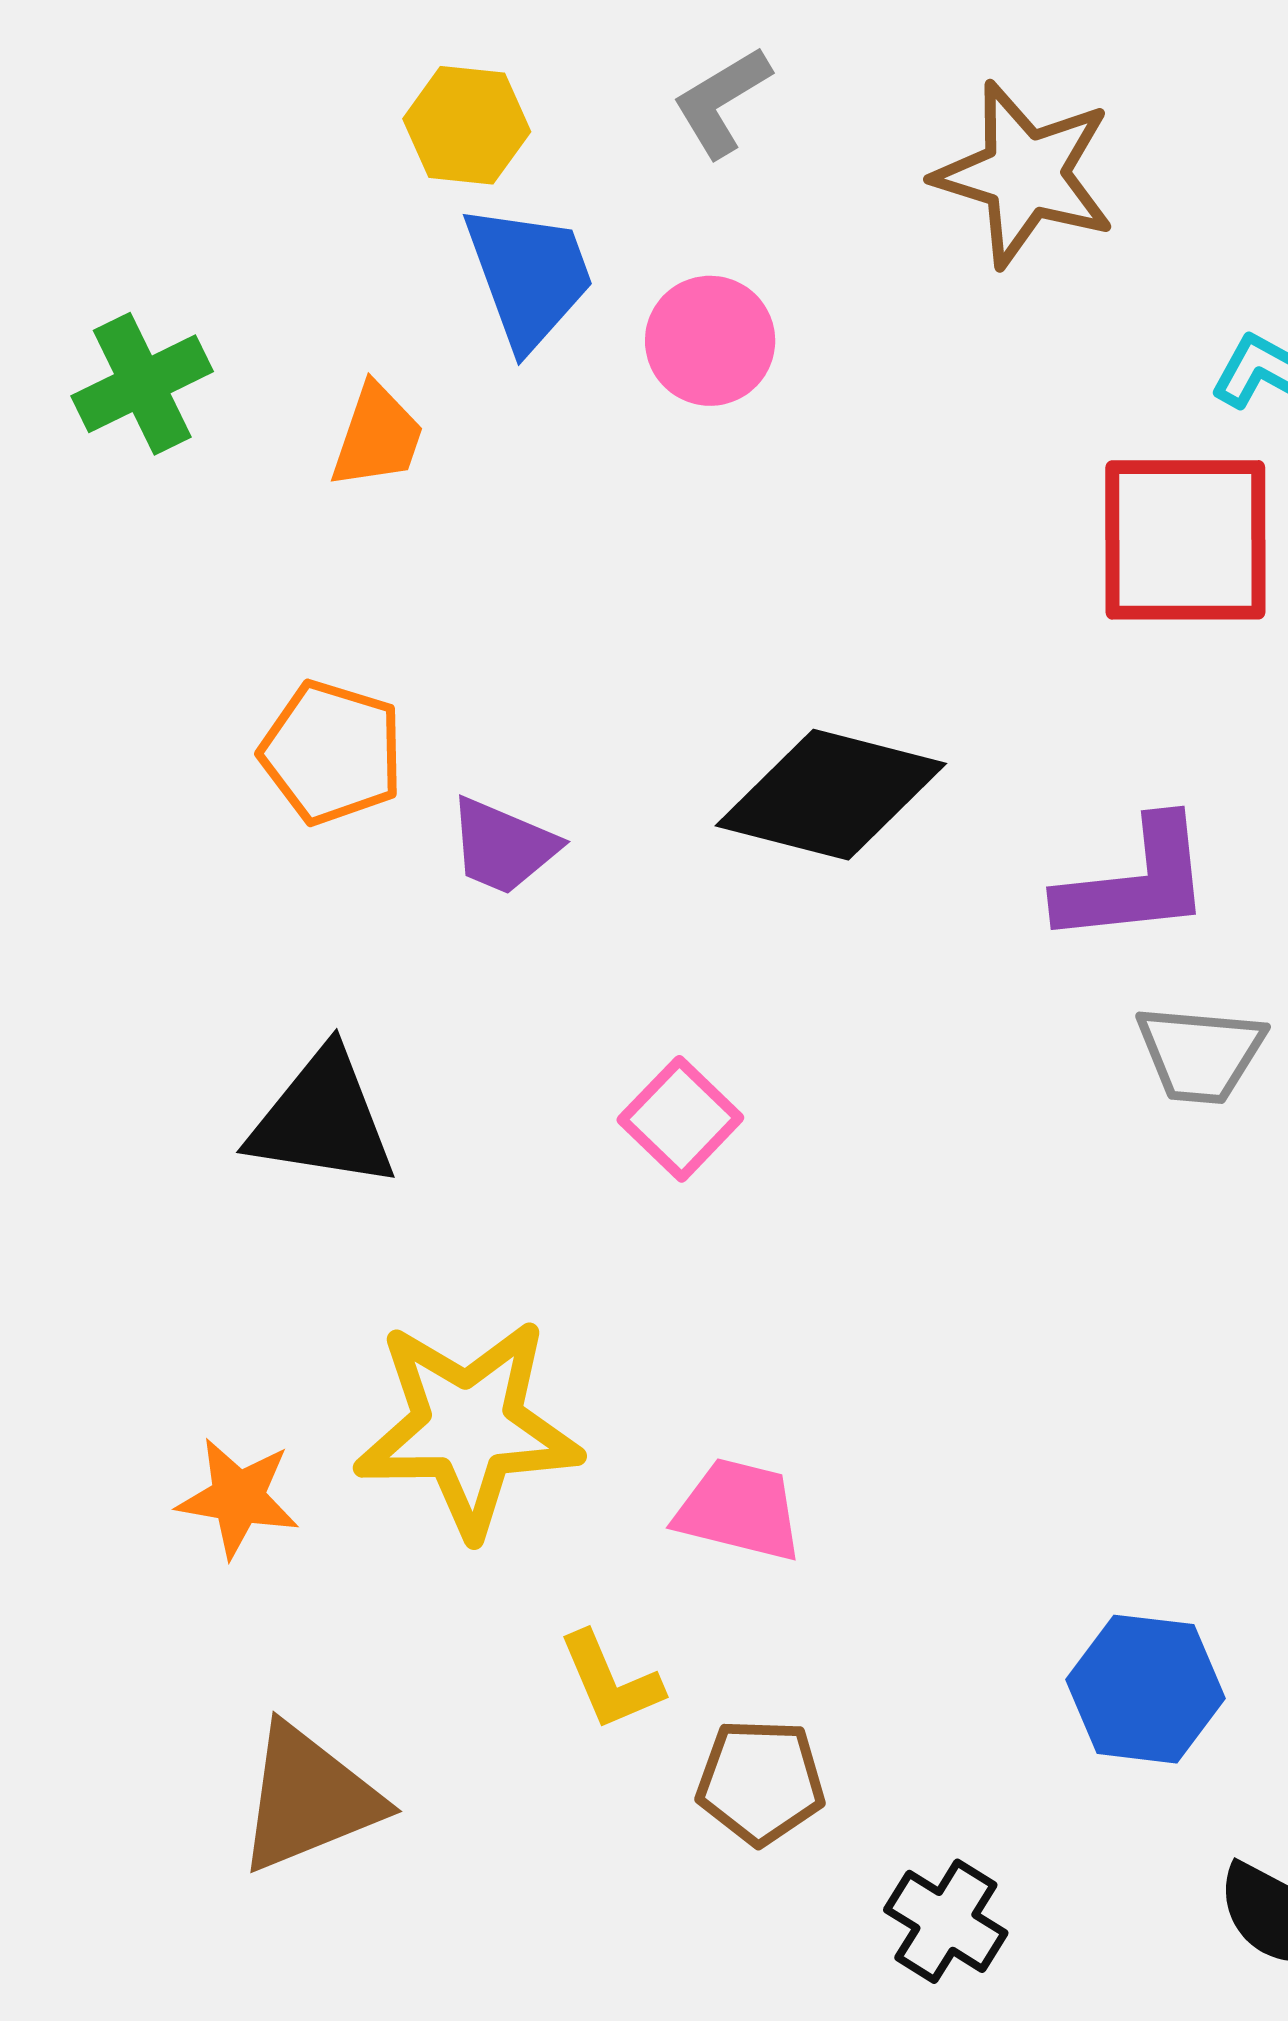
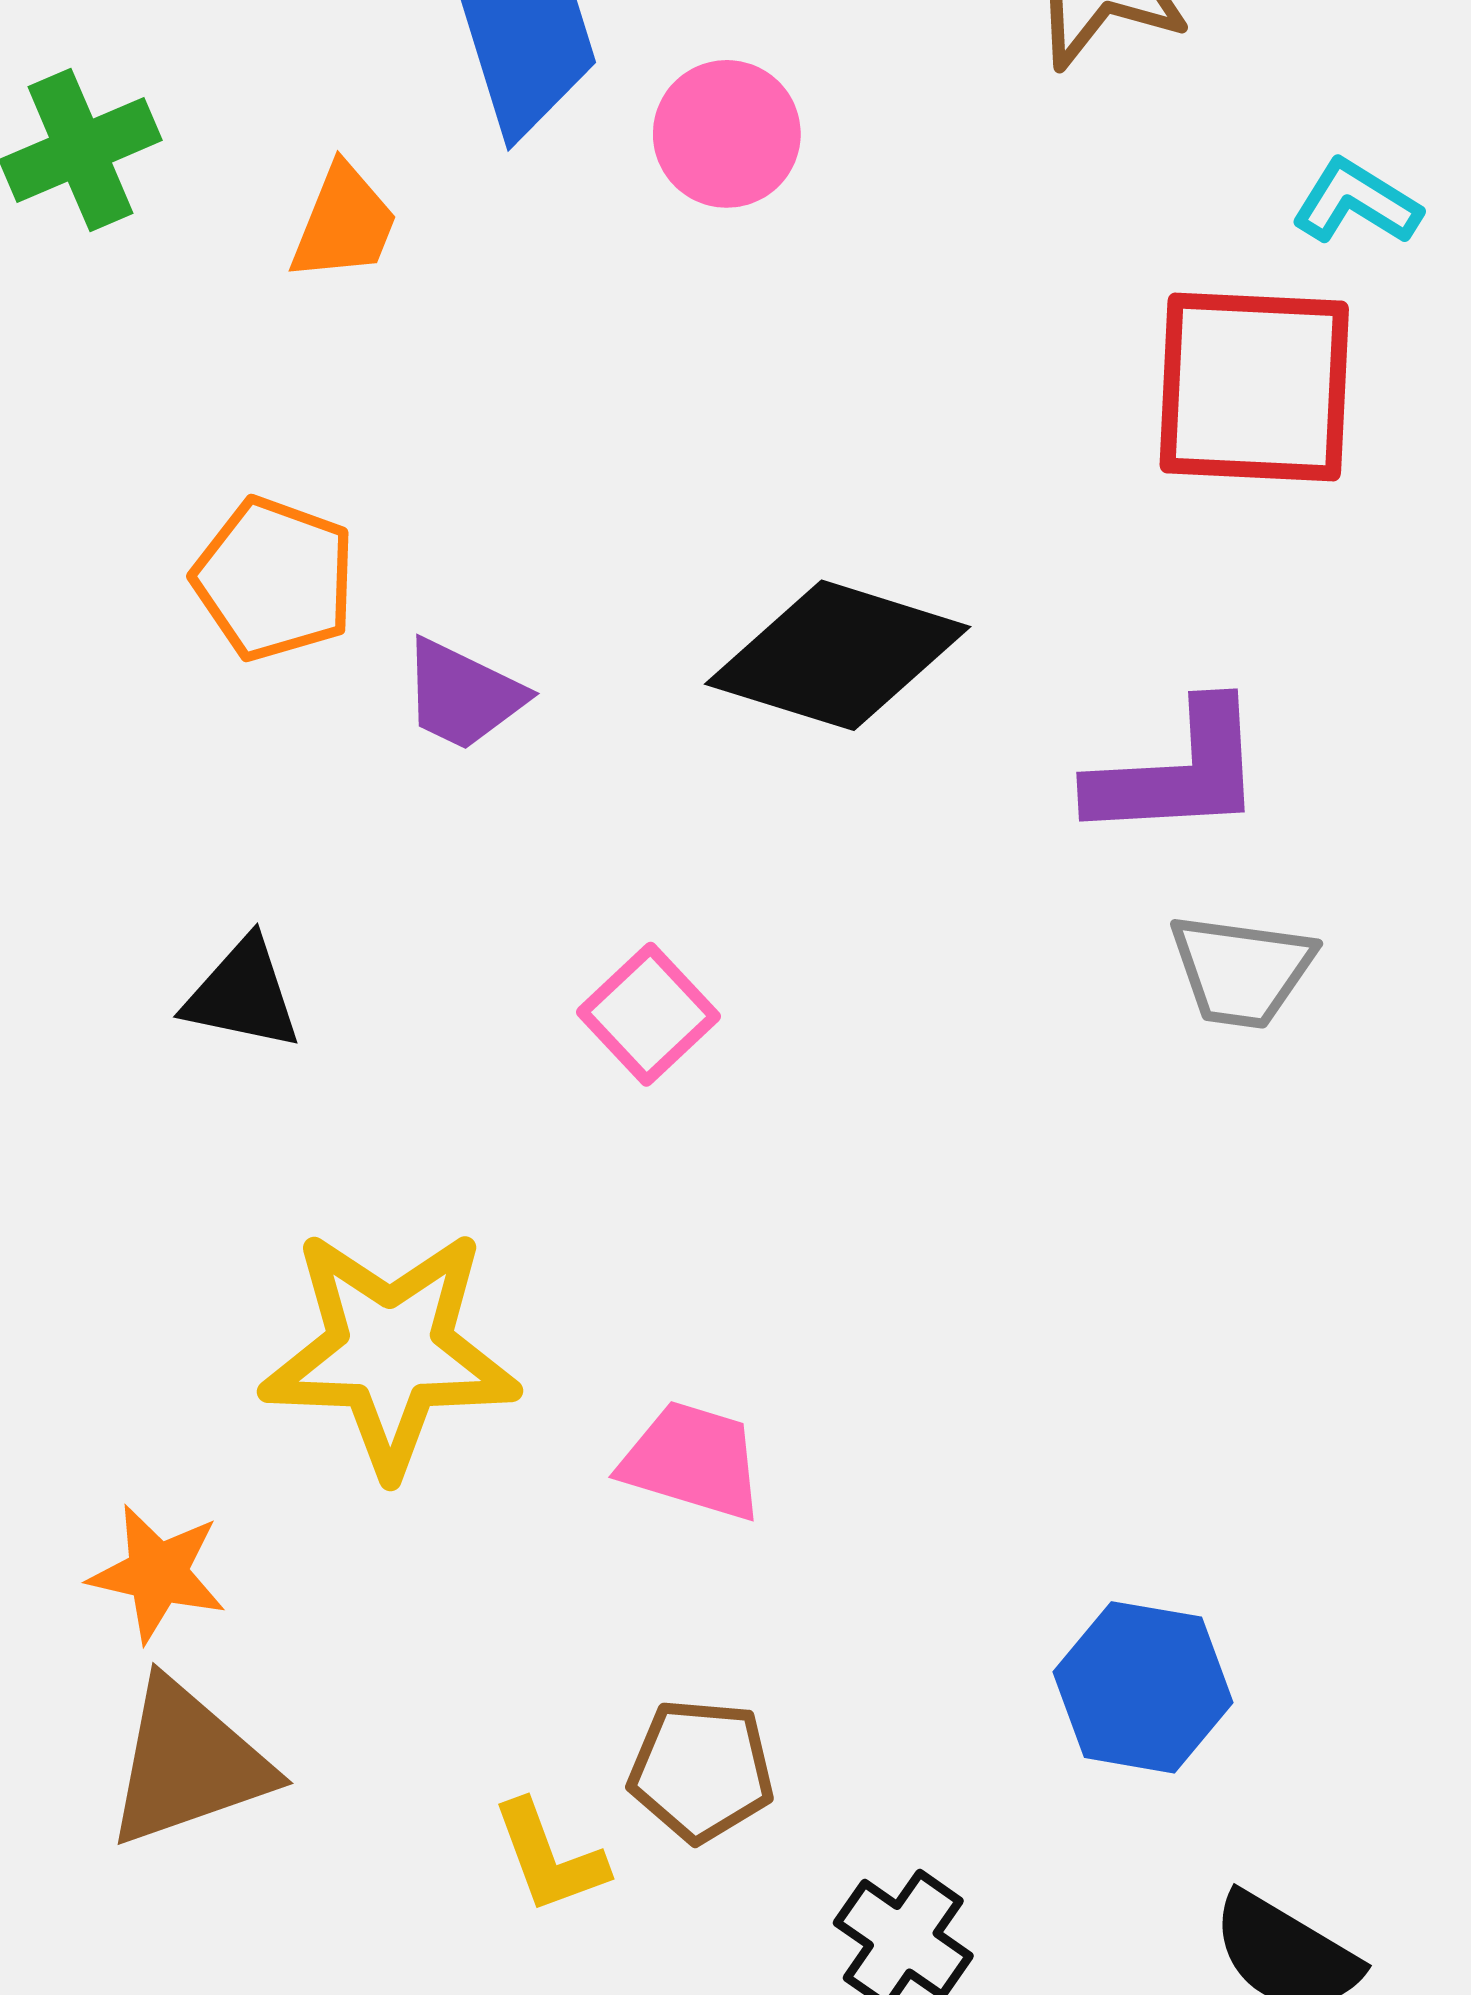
black triangle: (322, 1119) -> (243, 994), size x0.7
orange star: (238, 1498) -> (157, 1573), moved
yellow L-shape: (610, 1681) -> (549, 1857), moved

